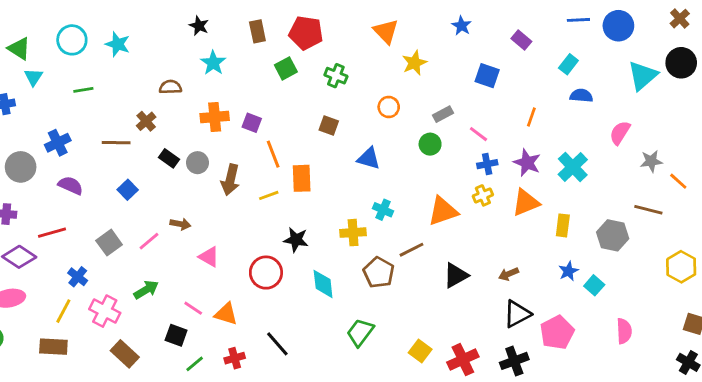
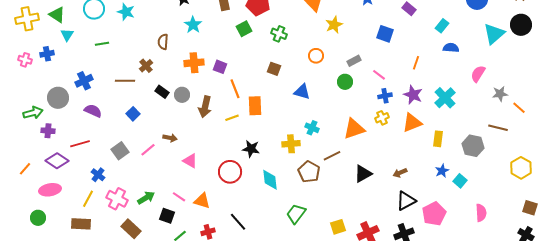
brown semicircle: (170, 87) -> (163, 42), turned -84
green arrow: (146, 290) -> (146, 198), moved
yellow square: (420, 351) -> (338, 227), turned 35

